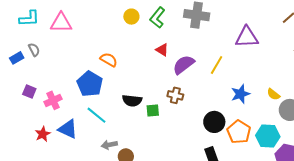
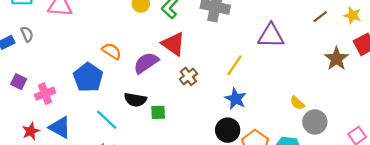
red triangle: (162, 50) -> (173, 44), size x1.6
purple semicircle: (184, 65) -> (146, 63), moved
blue star: (240, 94) -> (236, 99), moved, turned -30
brown cross: (175, 95) -> (188, 76), moved, turned 35
cyan line: (96, 115) -> (107, 120), moved

